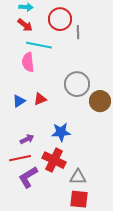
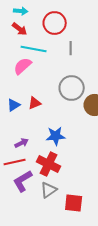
gray line: (78, 32) -> (71, 48), moved
pink semicircle: (28, 62) -> (23, 66), turned 54
gray triangle: (78, 177) -> (49, 190), moved, turned -36

